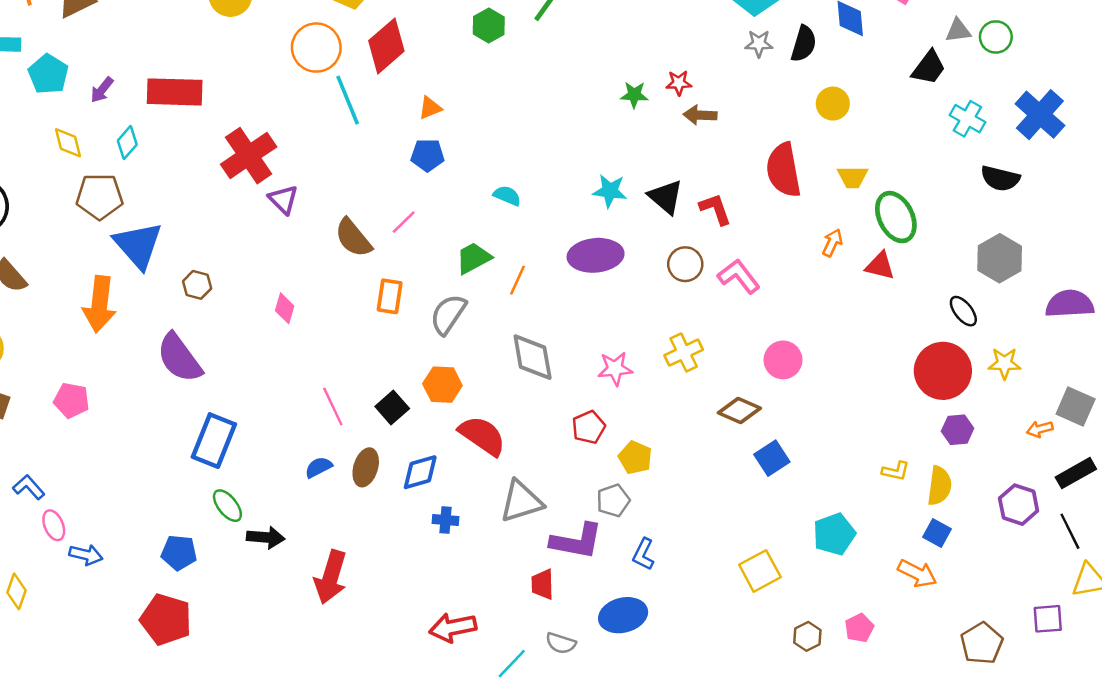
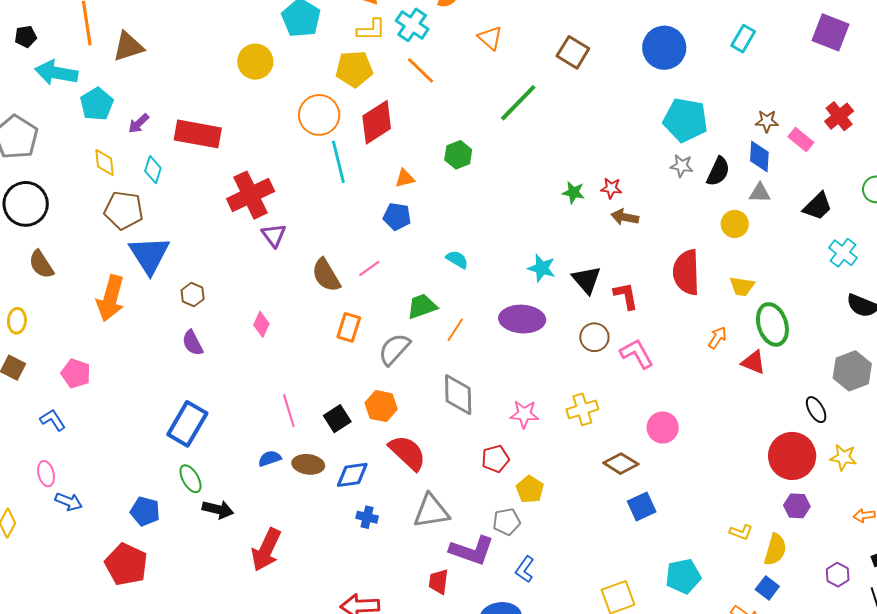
green hexagon: (489, 26) -> (458, 155), moved
gray triangle: (958, 31) -> (760, 193), moved
cyan diamond: (127, 143) -> (153, 170), turned -32
purple semicircle: (179, 358) -> (193, 343), moved, size x0.6
brown ellipse: (366, 467) -> (308, 464), turned 72
blue L-shape: (29, 487) -> (53, 420), moved
purple hexagon: (1019, 505) -> (838, 575), size x0.7

